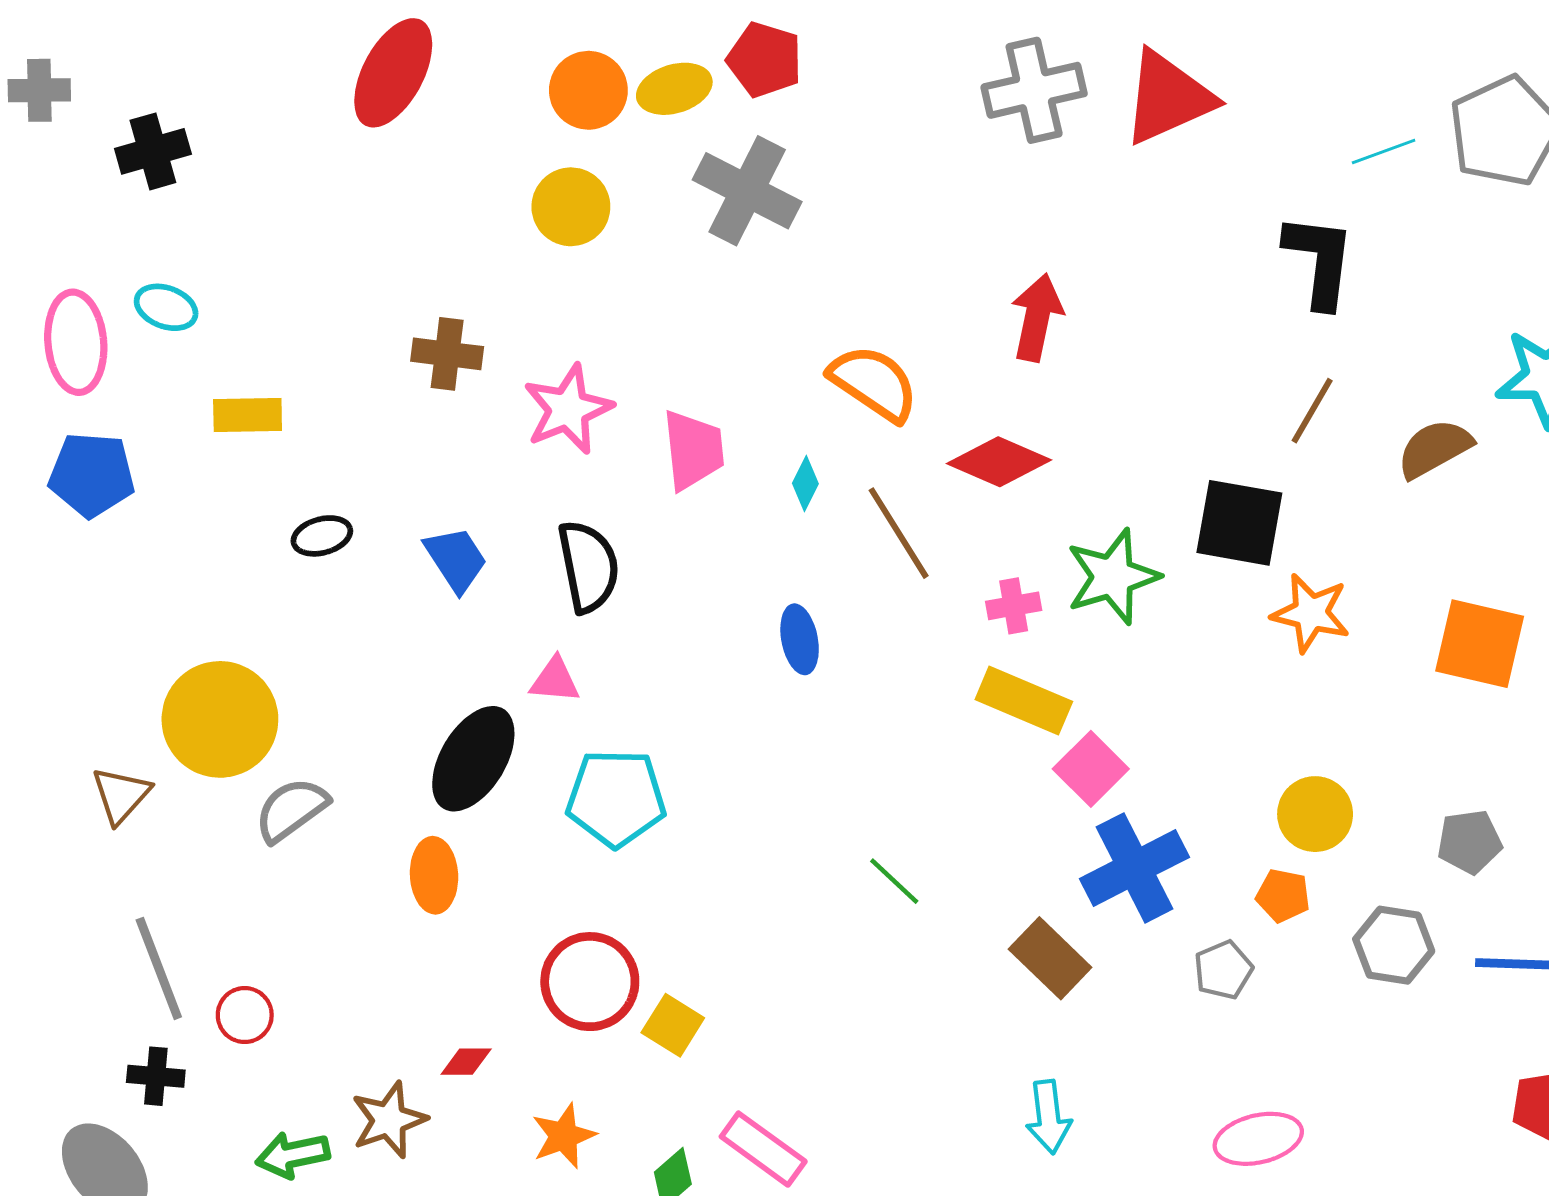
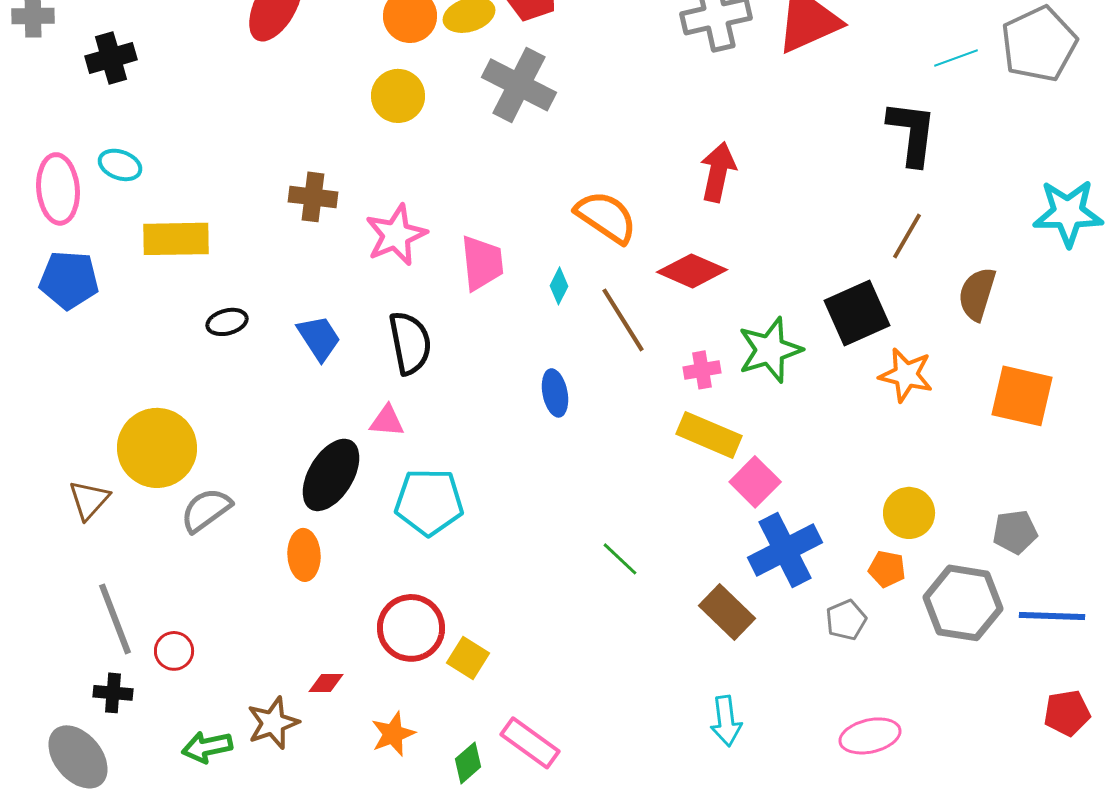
yellow rectangle: (248, 415) -> (176, 239), size x1.4
brown semicircle: (1434, 449) -> (977, 294), moved, turned -44
black square: (1239, 523) -> (857, 313), turned -34
gray hexagon: (1394, 945) -> (963, 603), size x1.4

